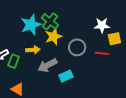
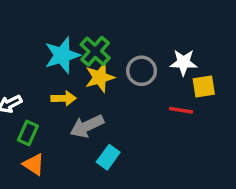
gray circle: (77, 47) -> (142, 71), moved
green rectangle: (14, 61) -> (28, 133), moved
cyan rectangle: (66, 76) -> (108, 157), moved, turned -32

